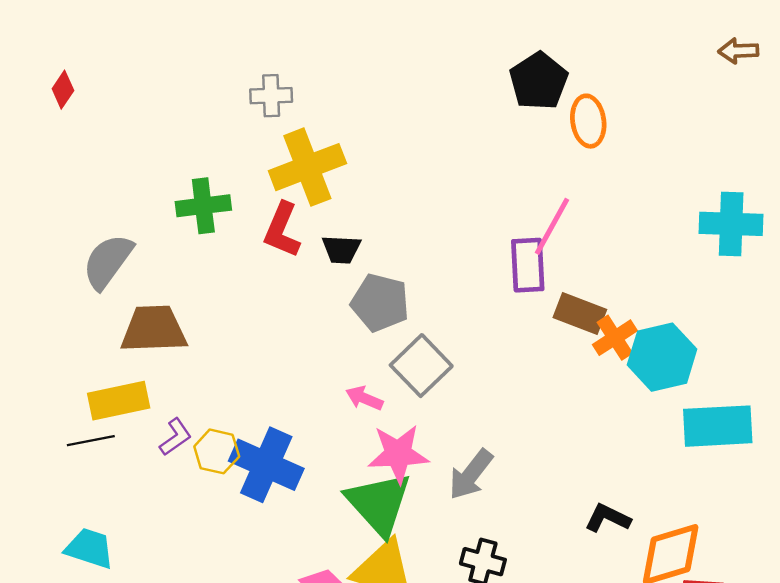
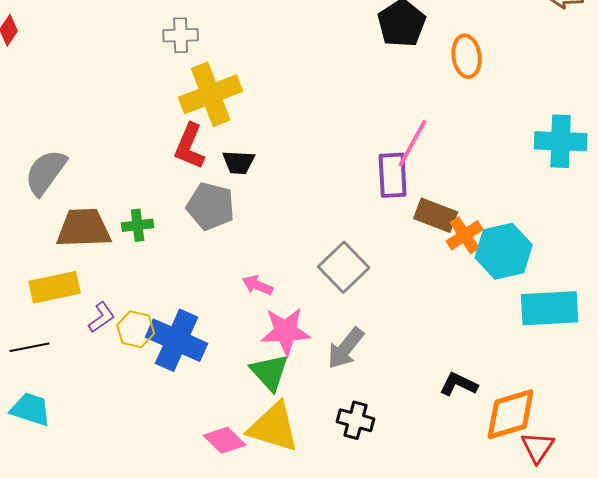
orange ellipse: (588, 121) -> (467, 56), moved
green cross: (203, 206) -> (138, 225), moved, size x0.7
gray pentagon: (380, 303) -> (211, 206), moved
gray square: (421, 366) -> (344, 267), moved
black line: (91, 441) -> (30, 347), moved
green triangle: (379, 504) -> (270, 372), size x0.7

